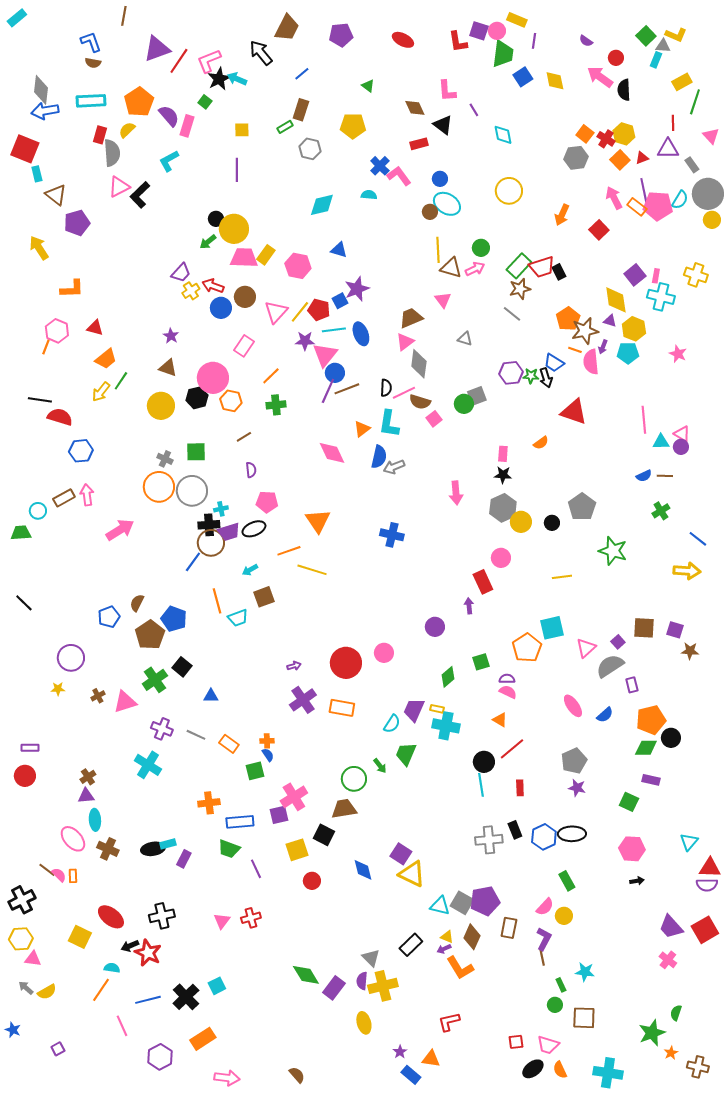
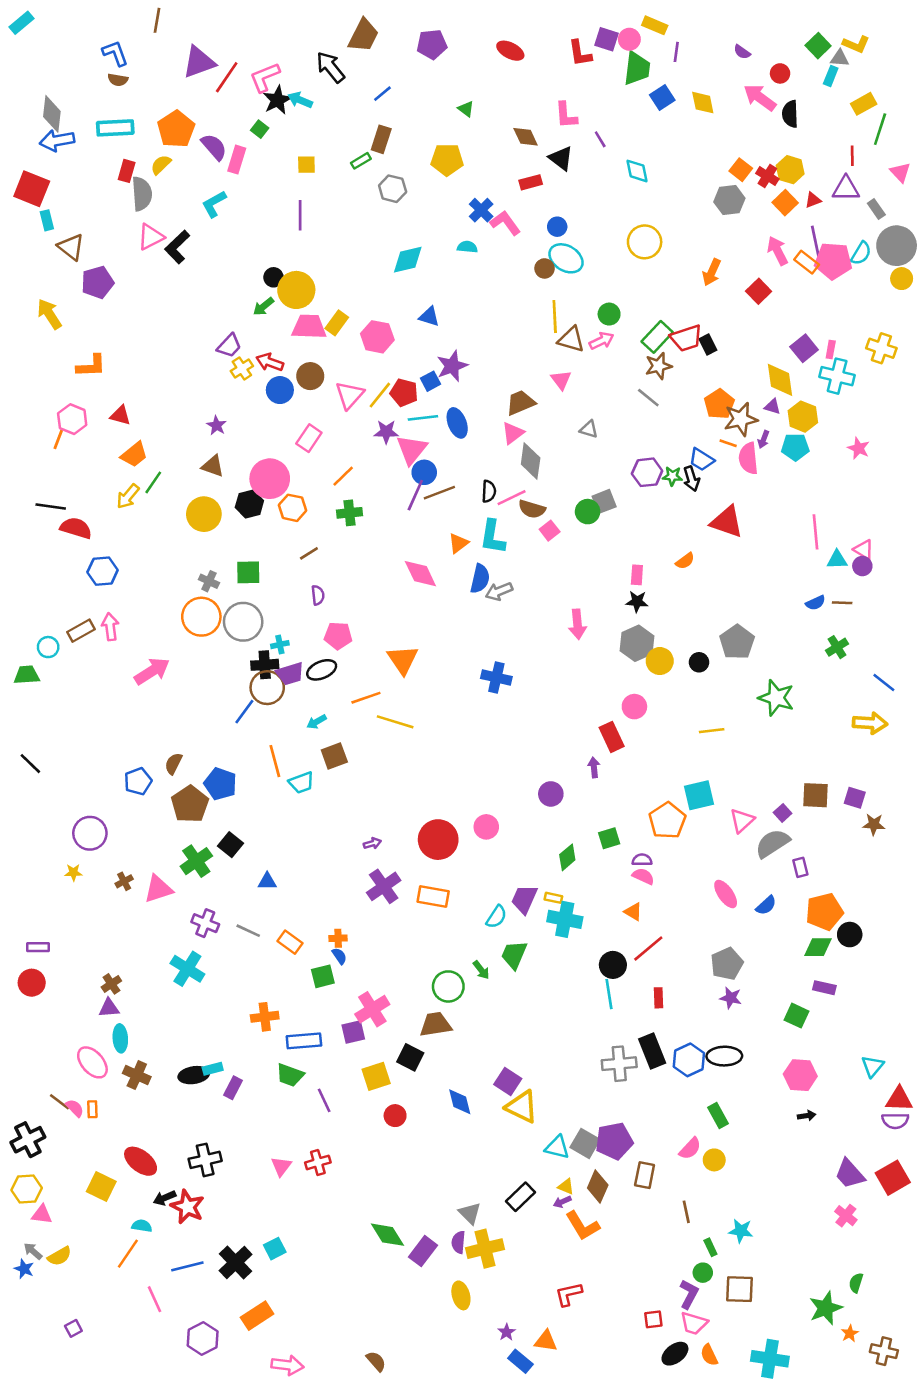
black rectangle: (515, 830) -> (652, 1051), size x1.5
purple L-shape: (544, 939) -> (689, 1294), moved
blue star: (13, 1030) -> (24, 1269), moved

